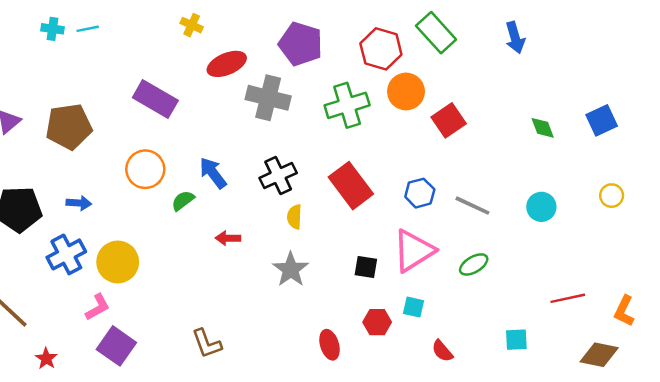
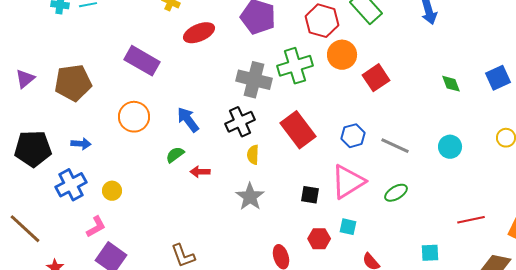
gray cross: (268, 98) -> (254, 80), moved
green semicircle: (183, 201) -> (175, 155), moved
yellow circle: (118, 262) -> (112, 191), size x0.6

